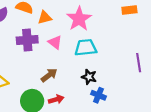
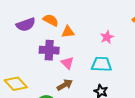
pink star: (79, 19) -> (107, 37), moved, size x0.6
pink triangle: (55, 42) -> (67, 63), moved

